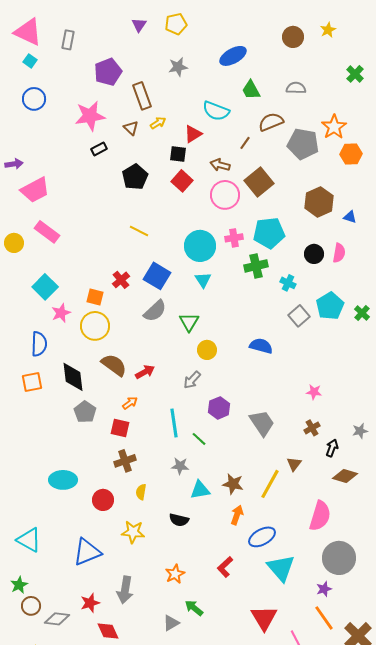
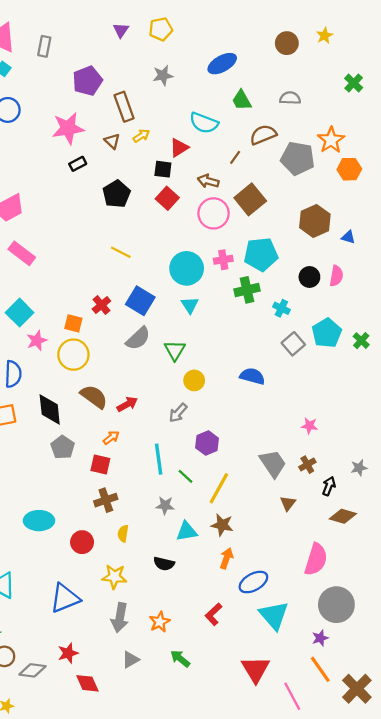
gray trapezoid: (262, 423) -> (273, 463), moved
yellow line: (270, 484) -> (219, 488), moved
gray arrow: (125, 590) -> (120, 618), moved
gray triangle: (171, 623) -> (131, 660), moved

